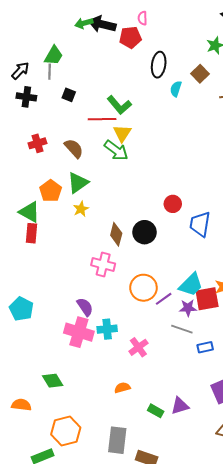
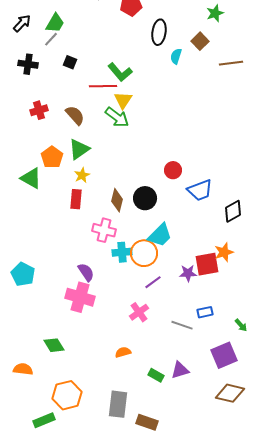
black arrow: (20, 71) -> (22, 23), moved
gray line: (50, 72) -> (51, 39), turned 42
blue trapezoid: (200, 224) -> (200, 190), turned -120
red rectangle: (31, 233) -> (76, 199), moved
cyan trapezoid: (191, 285) -> (160, 235), moved
purple line: (164, 299) -> (153, 282), moved
cyan cross: (107, 329) -> (122, 252), moved
gray line: (182, 329) -> (182, 325), moved

